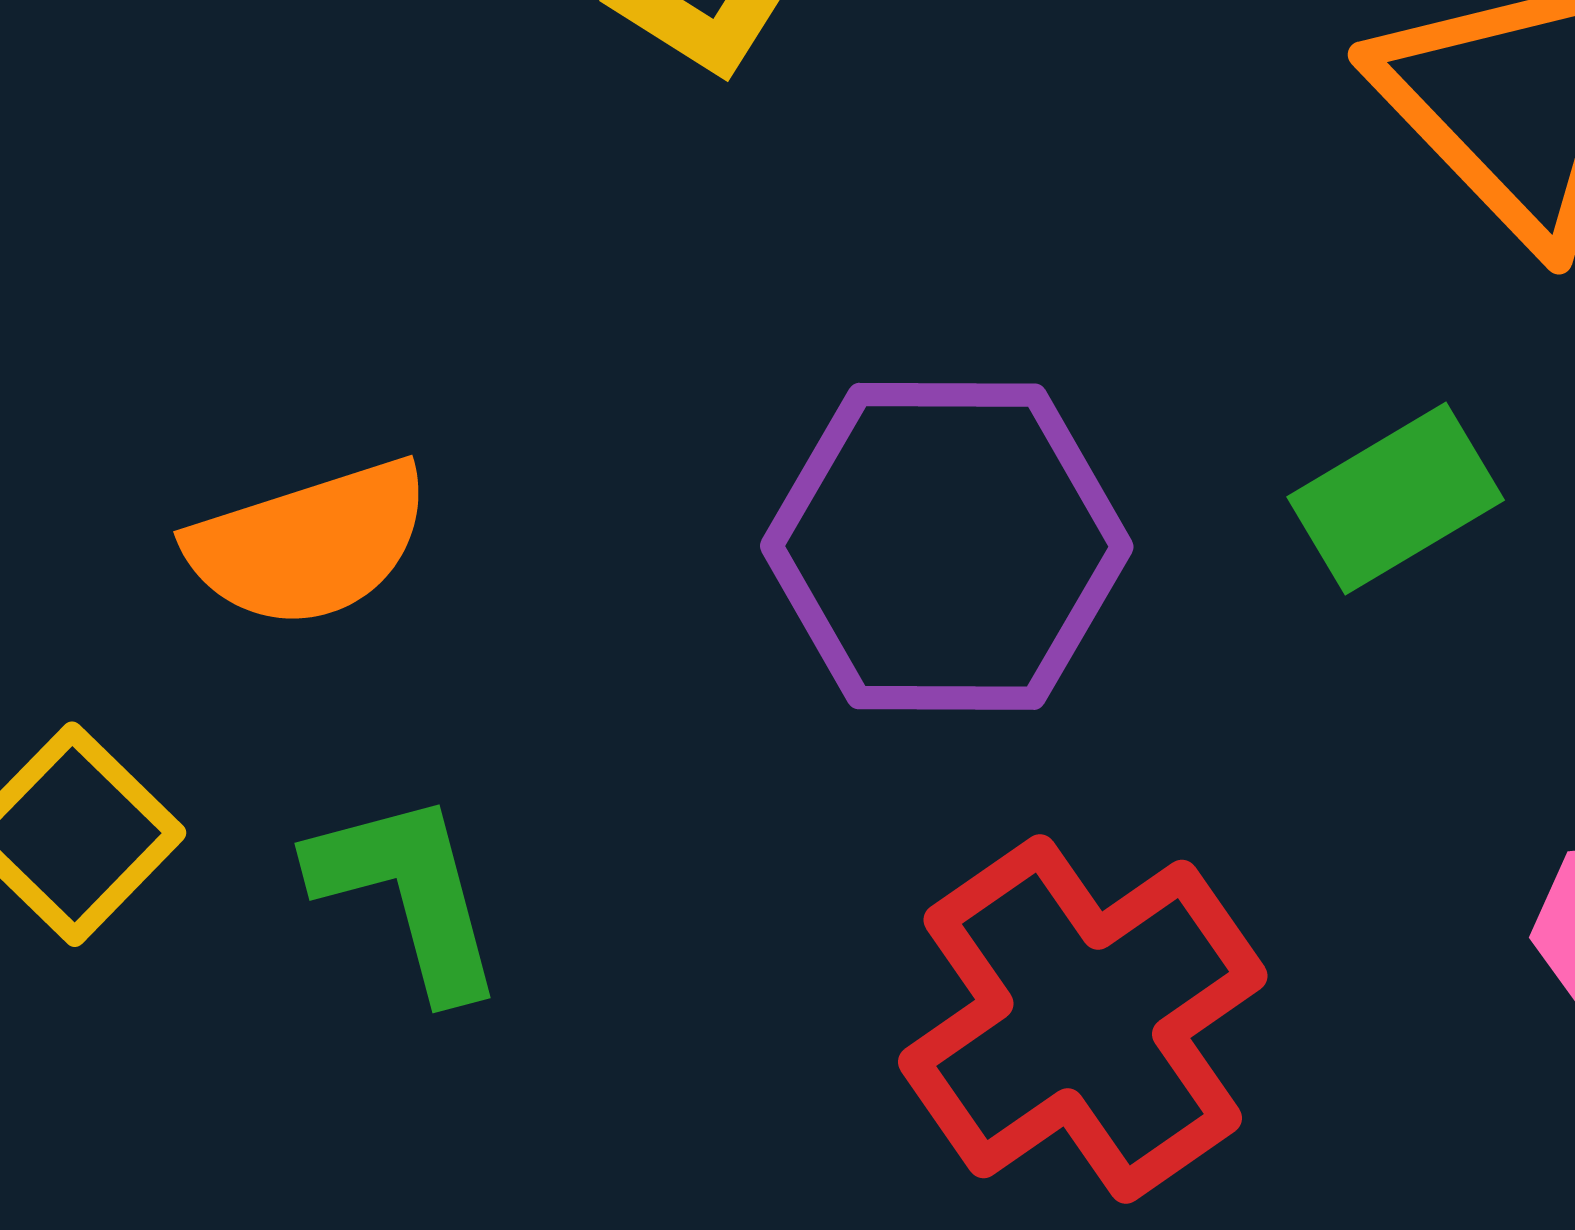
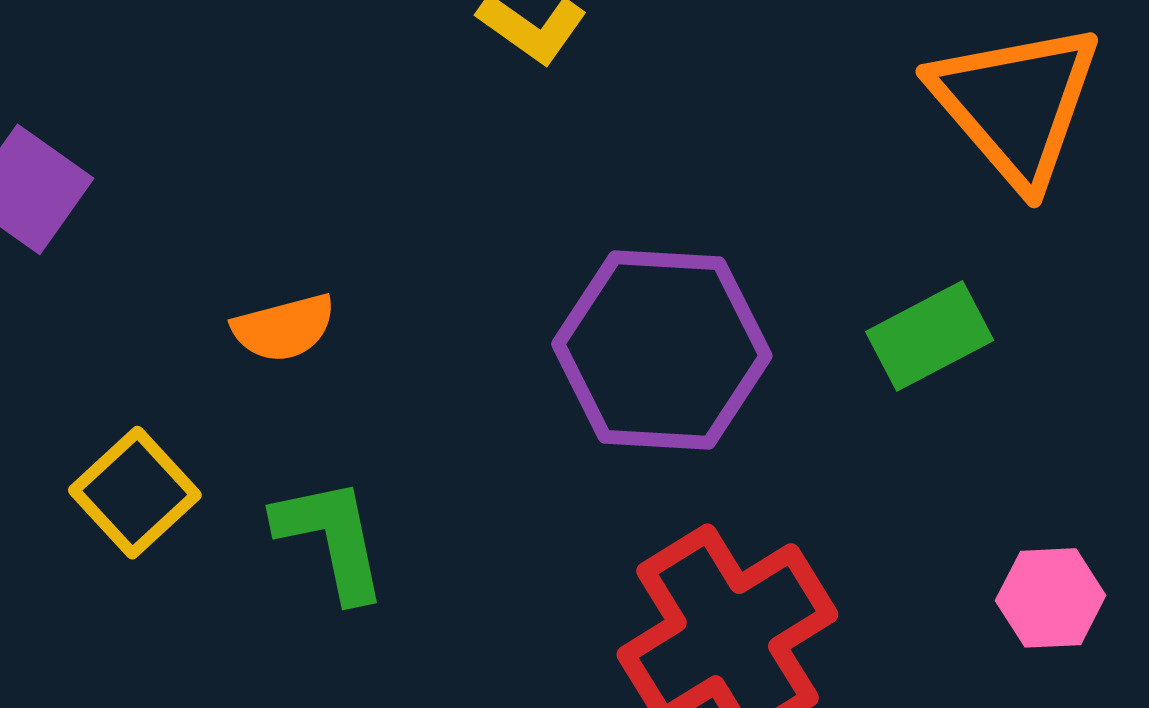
orange semicircle: (309, 544) -> (284, 328), size x0.7

